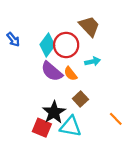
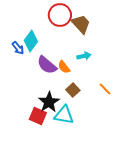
blue arrow: (13, 39) -> (18, 48), moved
cyan diamond: (47, 45) -> (31, 41), moved
red circle: (66, 45) -> (60, 15), moved
orange line: (116, 119) -> (105, 89), moved

